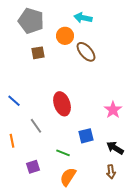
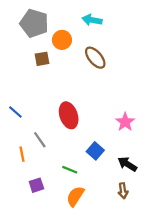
orange circle: (65, 36) -> (62, 40), moved
blue square: (86, 136) -> (95, 151), turned -35
orange line: (12, 141) -> (22, 154), moved

